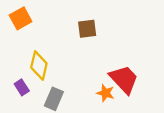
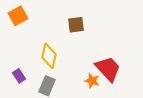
yellow diamond: (39, 65) -> (49, 56), moved

